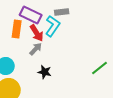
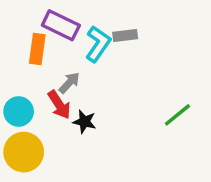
gray rectangle: (62, 12) -> (125, 35), moved
red arrow: (37, 33) -> (59, 105), moved

